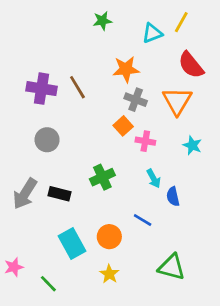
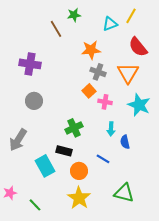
brown line: (77, 87) -> (56, 29), moved
cyan star: (192, 145) -> (139, 105), size x1.6
cyan arrow: (154, 179) -> (111, 129), turned 32
black rectangle: (59, 194) -> (64, 151), moved
cyan rectangle: (72, 244) -> (45, 166), moved
yellow star: (109, 274) -> (79, 198), size x1.6

